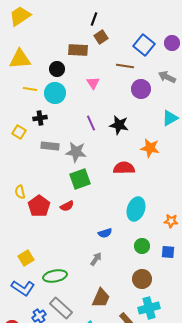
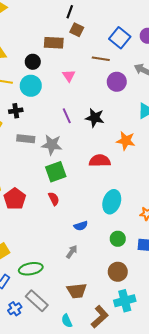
brown square: (101, 37) -> (77, 30), turned -32
red semicircle: (67, 206) -> (54, 199), moved, turned -88
brown trapezoid: (101, 298) -> (77, 291), turned 60

